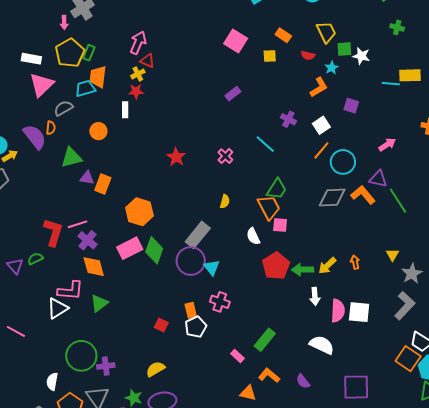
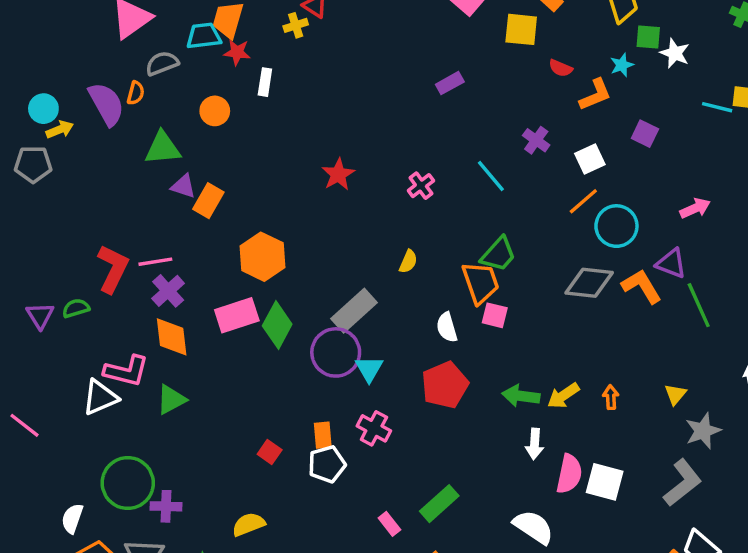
red semicircle: (308, 55) -> (561, 68), moved
yellow square: (270, 56) -> (521, 29), size x1.5
red star: (136, 91) -> (237, 52), moved
red pentagon: (276, 266) -> (445, 385), moved

